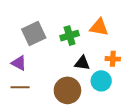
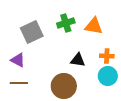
green cross: (70, 36) -> (66, 23), moved
cyan circle: (101, 81) -> (108, 76), moved

